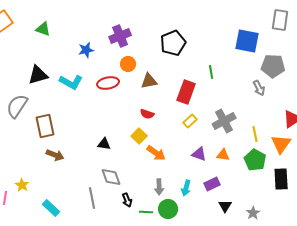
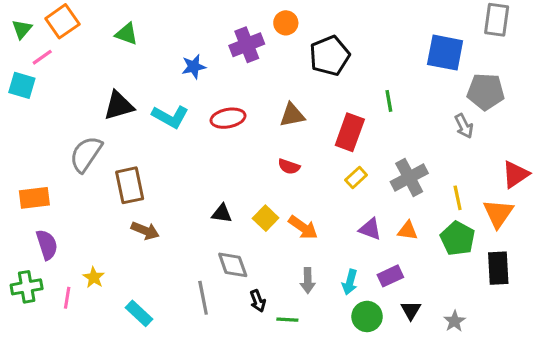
orange circle: (128, 64) -> (286, 23), moved
yellow square: (139, 136) -> (266, 218), moved
green circle: (168, 209) -> (367, 316), moved

